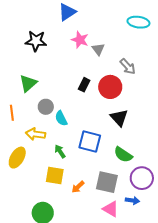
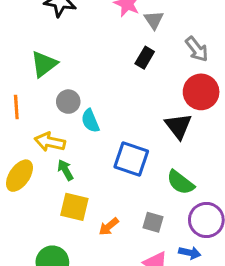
black rectangle: (84, 85) -> (145, 58), moved
red circle: (110, 87) -> (201, 92), moved
green arrow: (60, 151) -> (65, 170), moved
gray square: (107, 182) -> (153, 222), size x0.6

